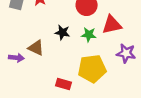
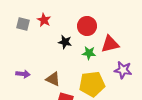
black star: (62, 32) -> (65, 42), moved
brown triangle: (36, 48) -> (53, 79), moved

